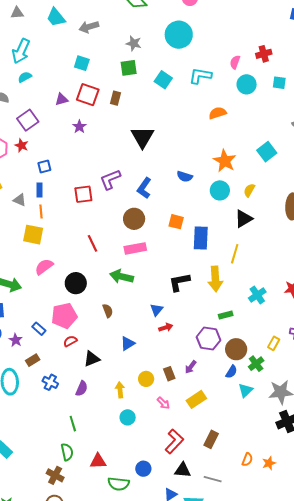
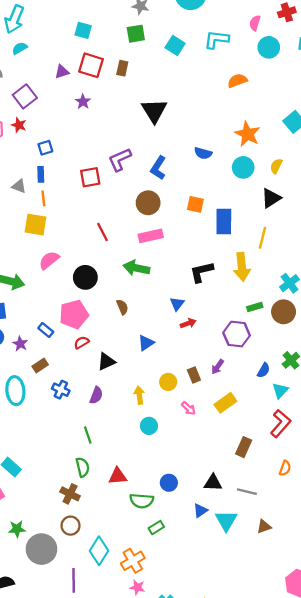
brown circle: (236, 349) -> (284, 312), moved
red L-shape: (174, 441) -> (281, 423), moved

